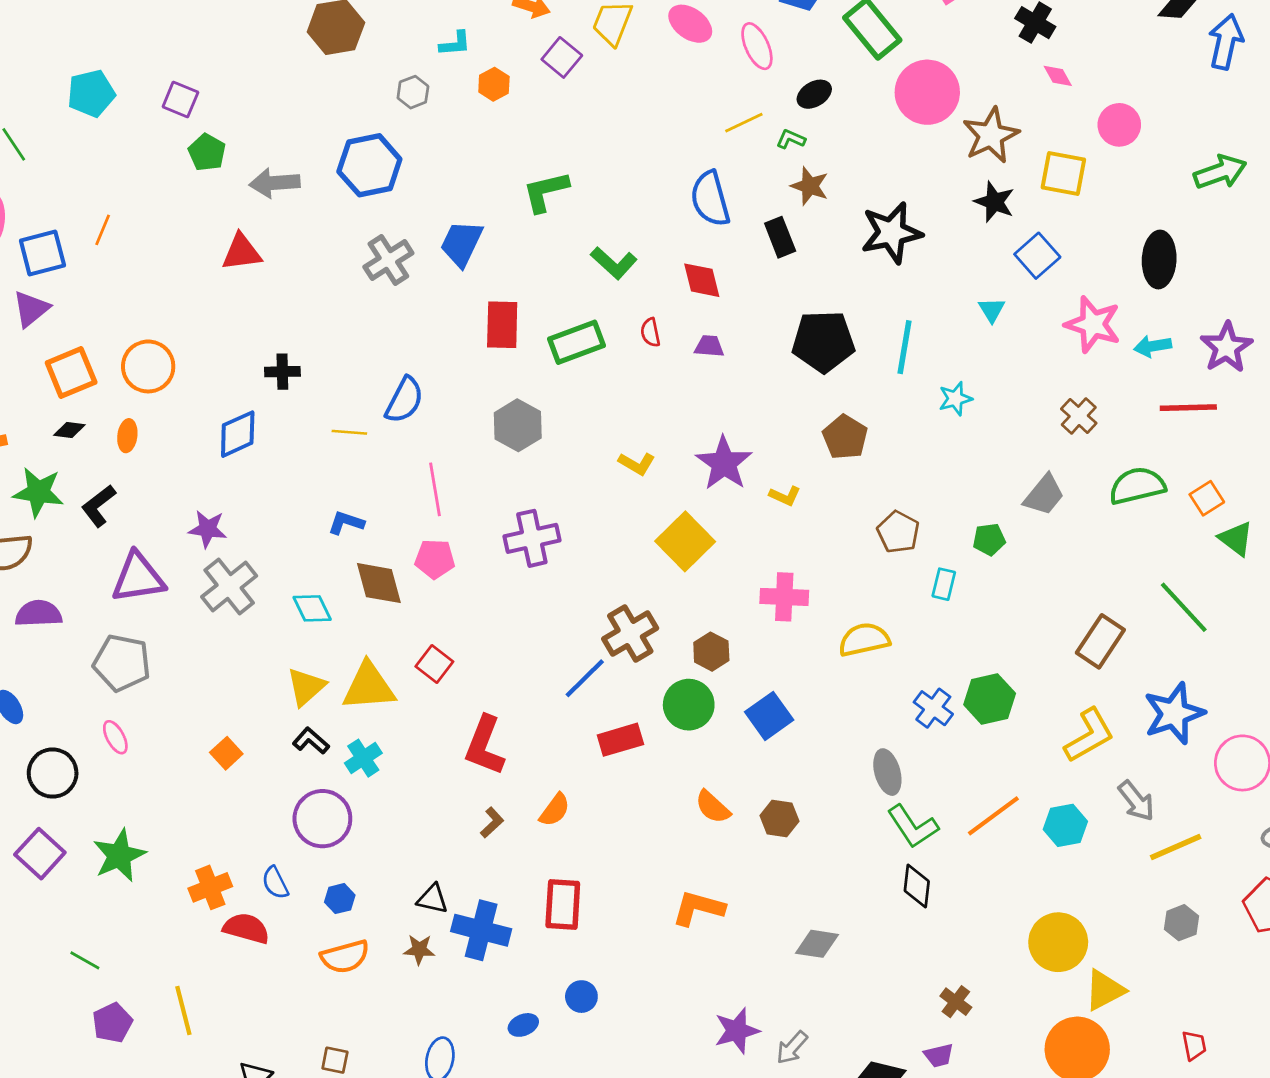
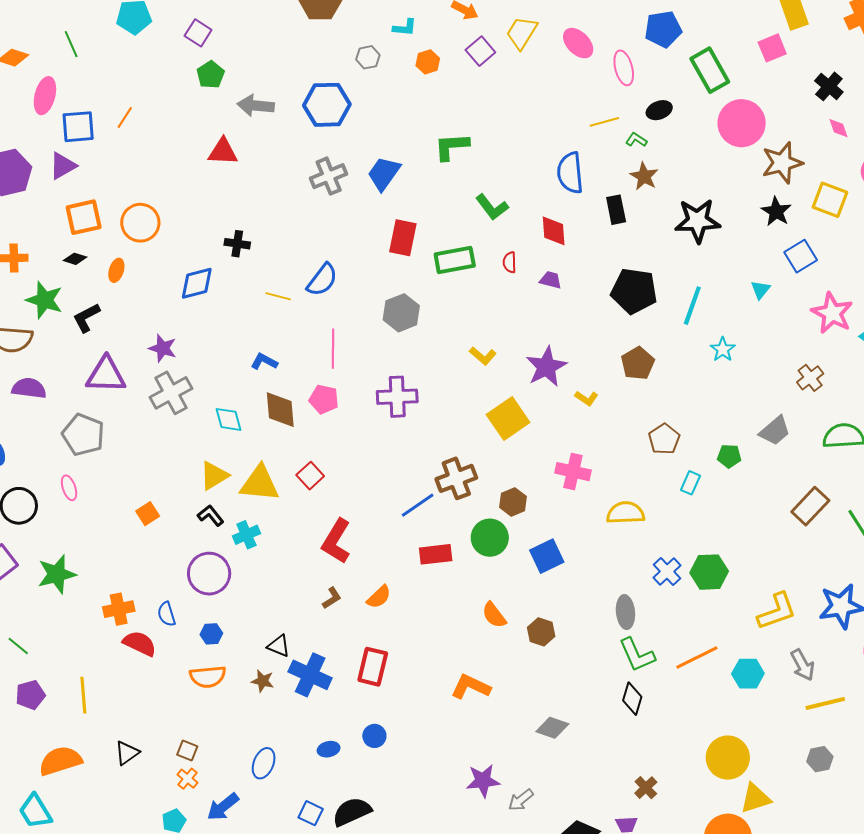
cyan star: (955, 399) -> (723, 349), turned -30
brown rectangle: (1100, 641) -> (810, 506), moved

